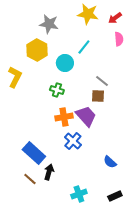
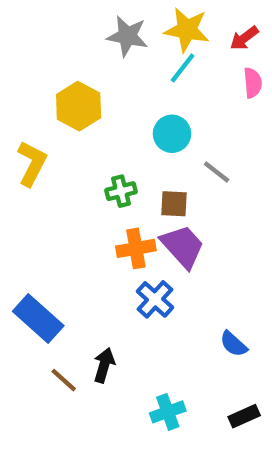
gray star: (49, 24) -> (127, 36), moved
cyan line: (84, 47) -> (183, 68), moved
cyan circle: (65, 63) -> (172, 134), moved
green cross: (57, 90) -> (121, 191), turned -32
brown square: (98, 96) -> (174, 204), moved
blue rectangle: (34, 153) -> (38, 318), moved

